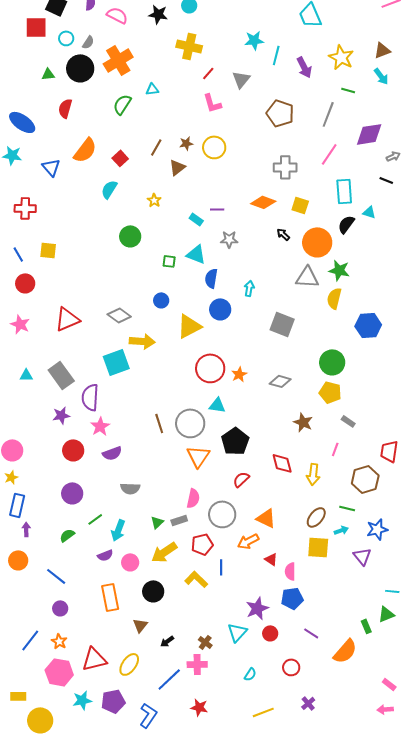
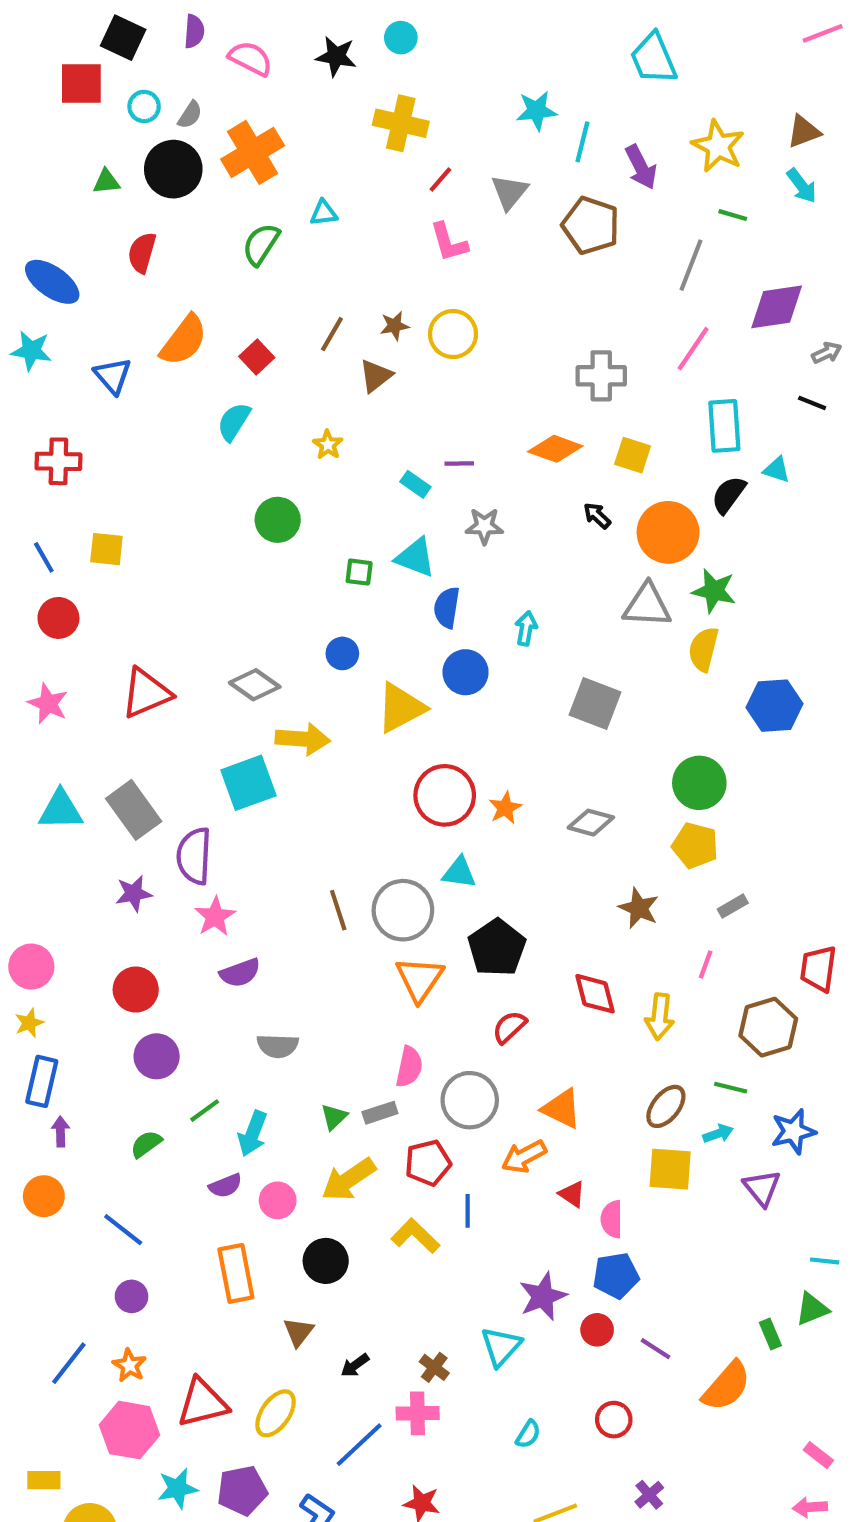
brown pentagon: (280, 113) -> (591, 225), moved
cyan triangle: (26, 375) -> (61, 810), size x1.6
gray rectangle: (348, 421) -> (733, 906), turned -64
red circle: (73, 450) -> (136, 990), moved
red circle: (270, 633) -> (597, 1330), moved

